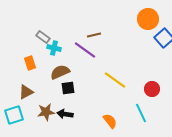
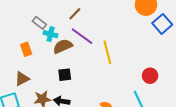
brown line: (94, 35) -> (75, 14), moved, turned -32
brown semicircle: (60, 72) -> (63, 46), moved
yellow line: (115, 80) -> (107, 52), moved, turned 40

